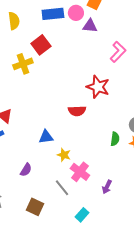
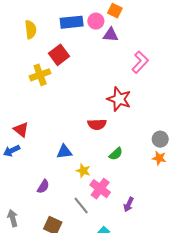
green semicircle: (115, 139) -> (116, 154), moved, turned 40

